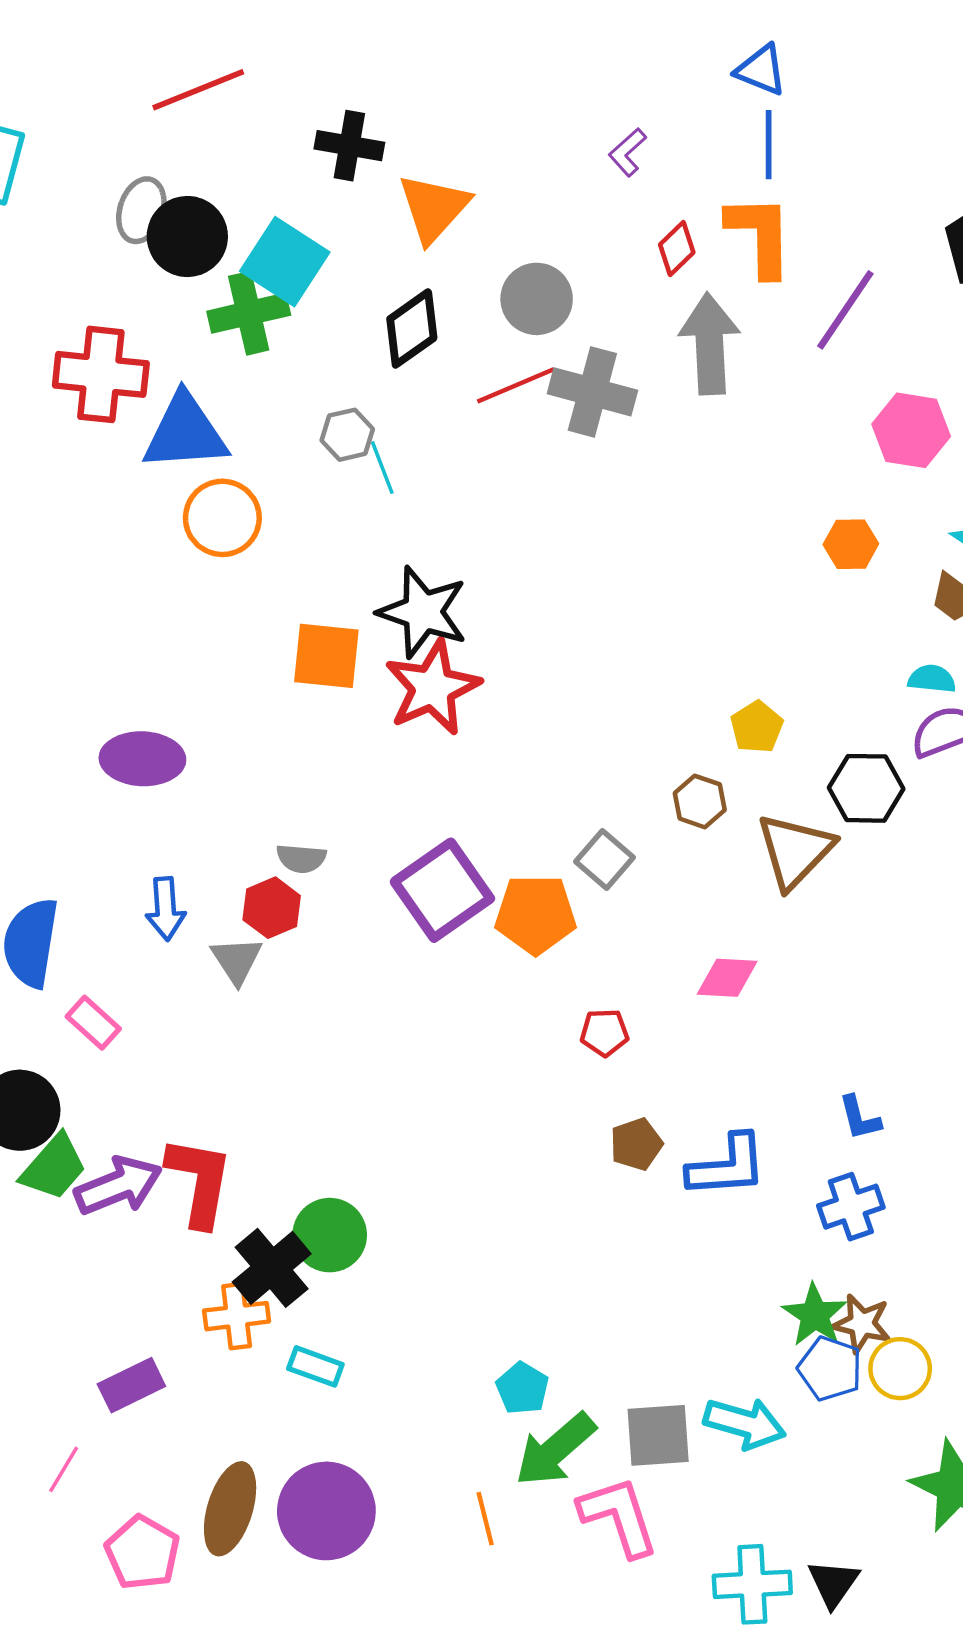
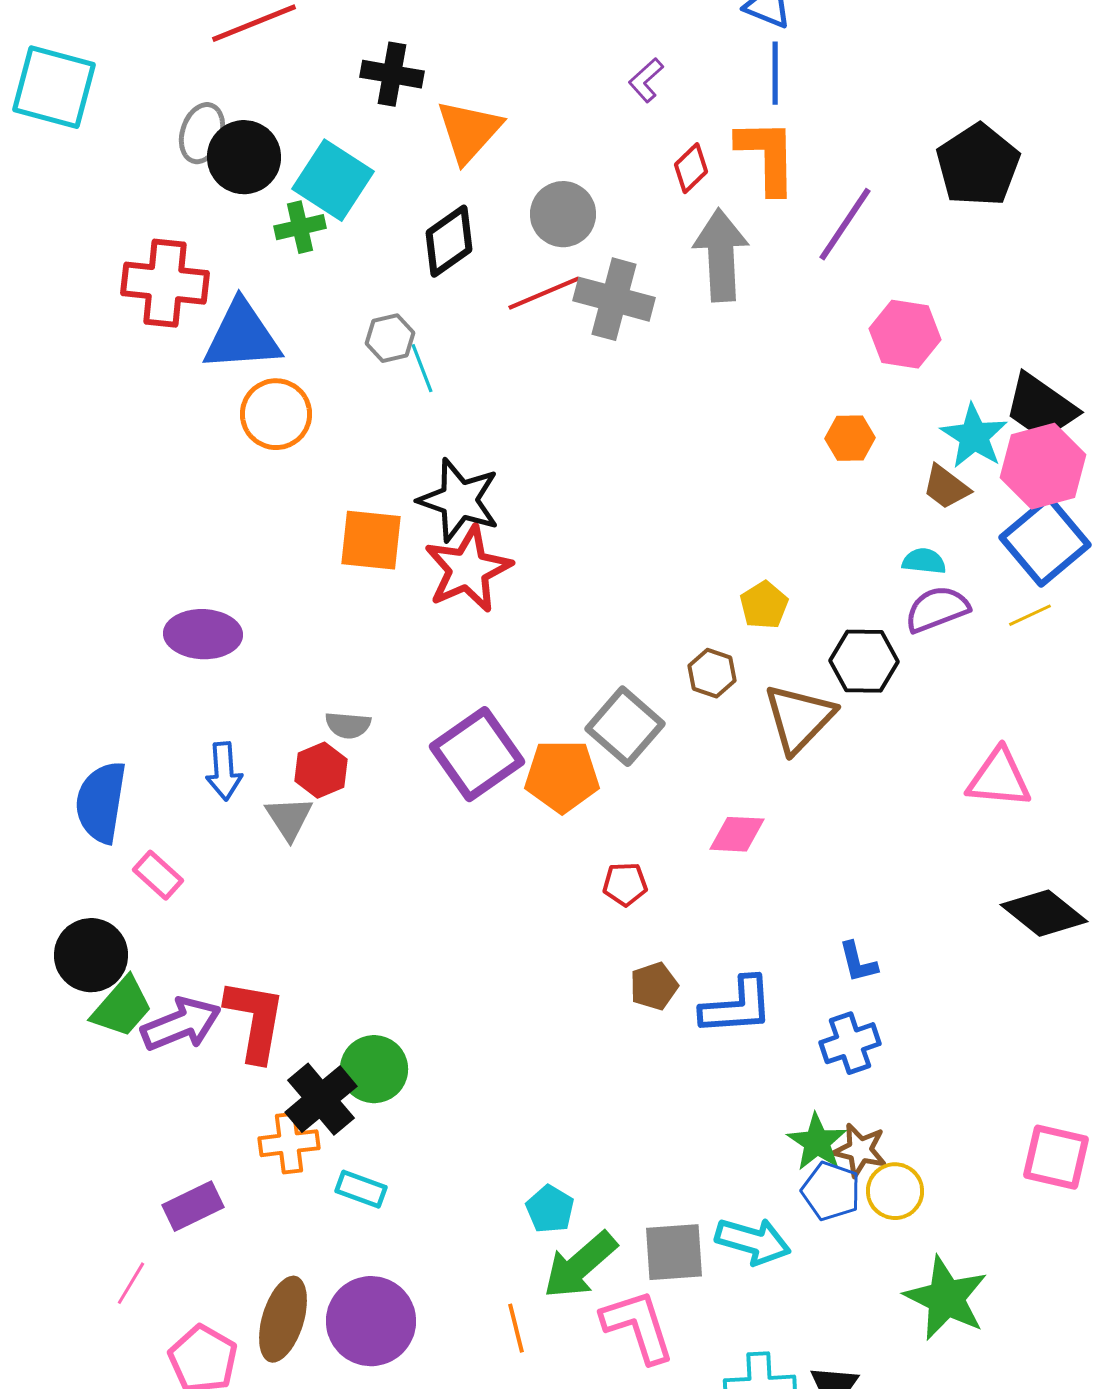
green cross: (249, 313) -> (300, 227), size x0.7
gray square: (604, 860) -> (625, 726), size x1.4

